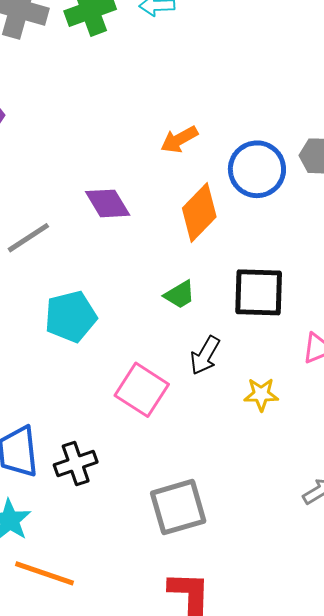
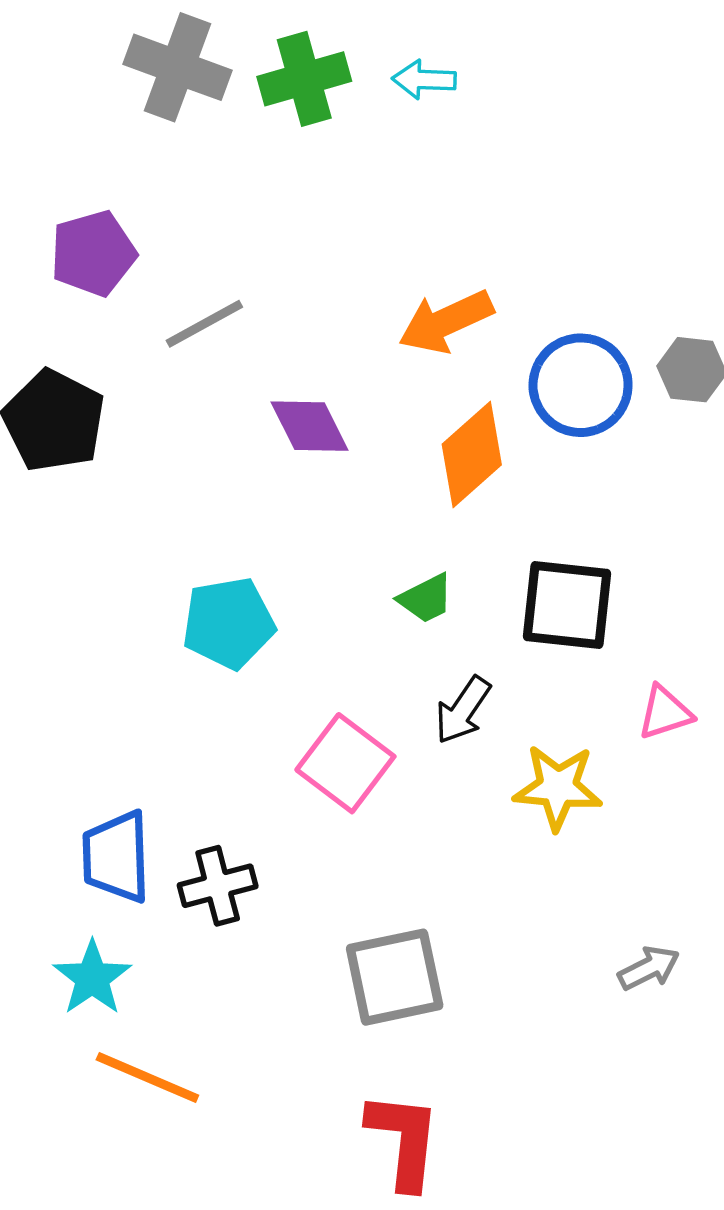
orange arrow: (179, 139) -> (446, 322), size x1.4
gray line: (28, 238) -> (204, 324), moved
yellow star: (261, 394) -> (558, 787), size x1.4

